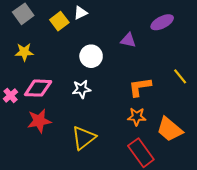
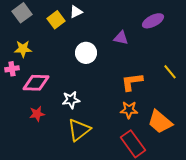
white star: (82, 89) -> (71, 100), moved
pink cross: (10, 95) -> (12, 69), moved, turned 32
red star: (39, 121) -> (37, 114), size x0.7

